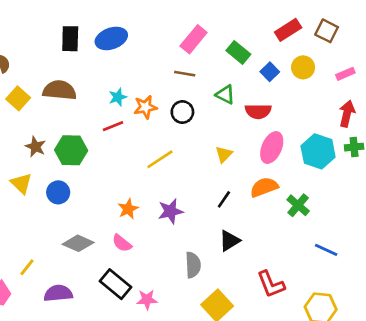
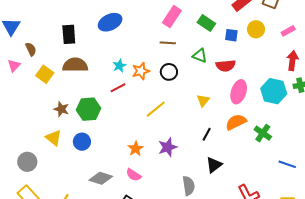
black rectangle: (70, 39) -> (69, 34), moved
blue square: (270, 72) -> (231, 35), turned -32

